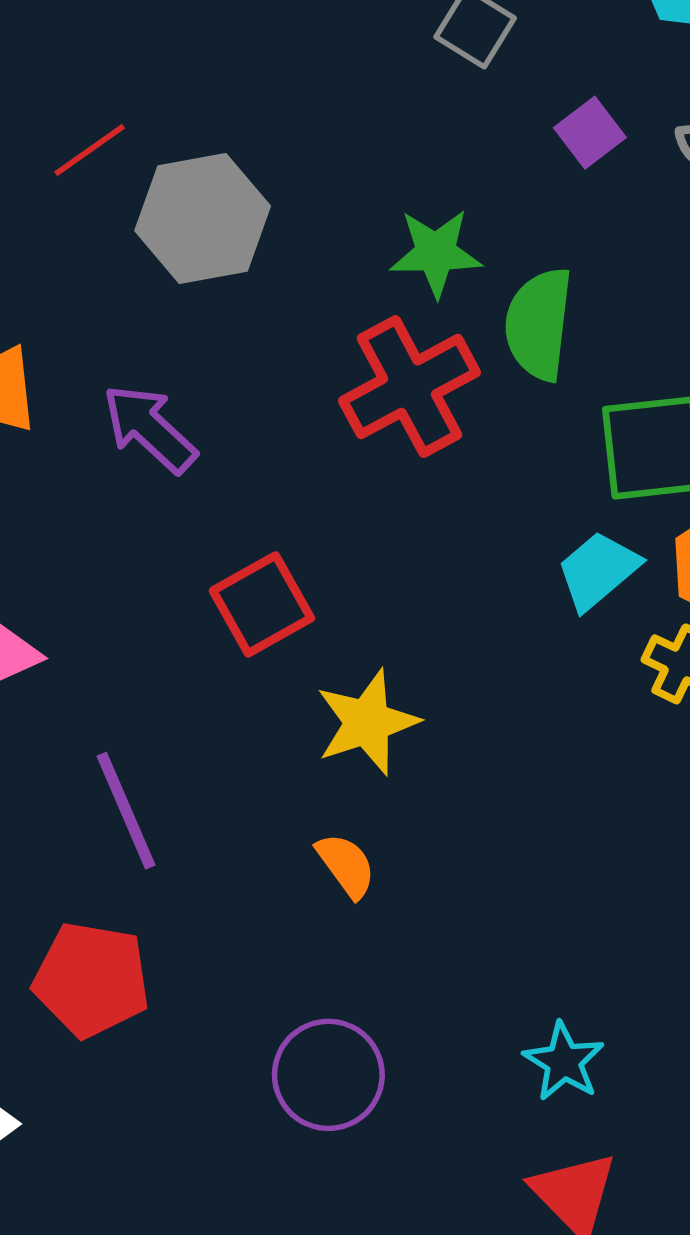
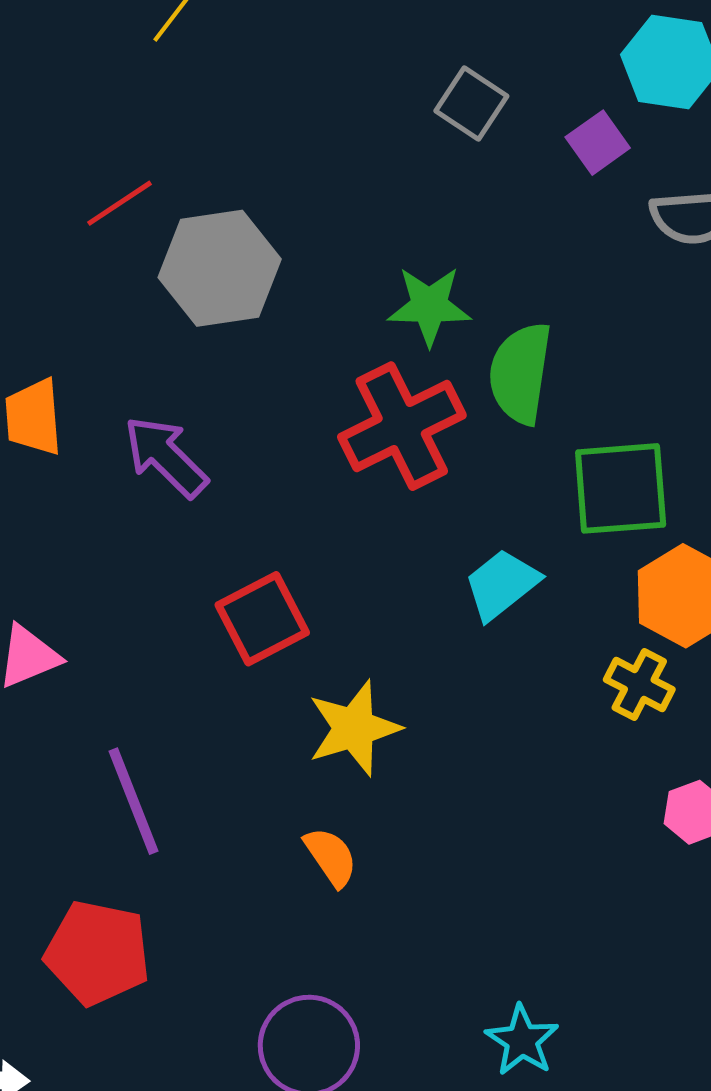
purple square: (590, 133) -> (598, 143), moved
cyan trapezoid: (598, 570) -> (502, 584), moved

